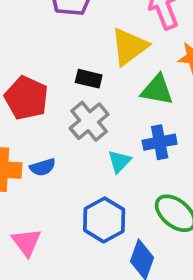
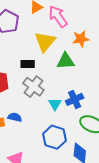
blue cross: (160, 142) -> (75, 99), moved
blue semicircle: (43, 167) -> (15, 117), turned -136

